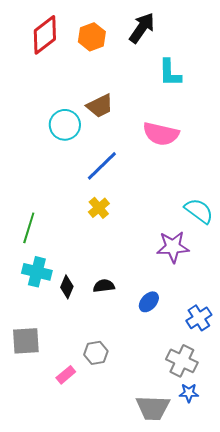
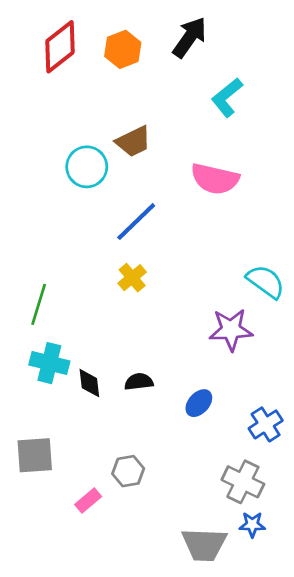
cyan L-shape: (170, 73) -> (227, 97), turned 52
black diamond: (67, 287) -> (89, 383), turned -30

